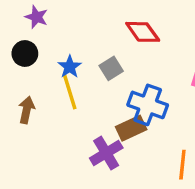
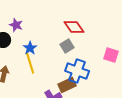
purple star: (36, 17) -> (16, 25), moved
gray square: (111, 68) -> (67, 46), moved

